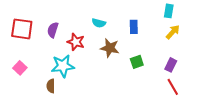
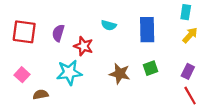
blue rectangle: (134, 27) -> (147, 30), size x1.6
brown star: (110, 48) -> (120, 74), moved
brown semicircle: (51, 86) -> (41, 94), moved, turned 80

